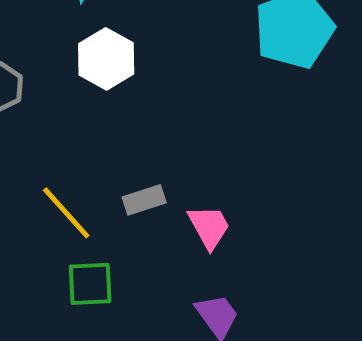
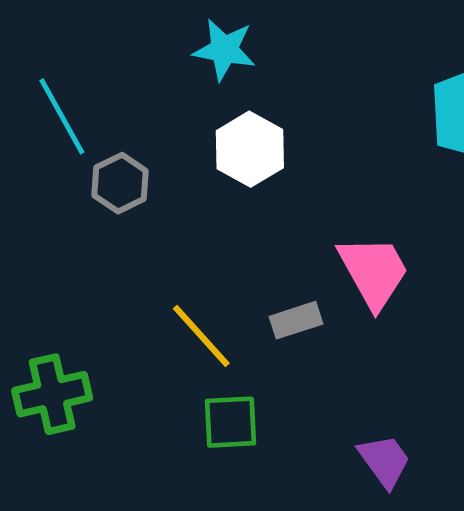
pink trapezoid: (209, 227) -> (374, 272), moved, size x1.4

